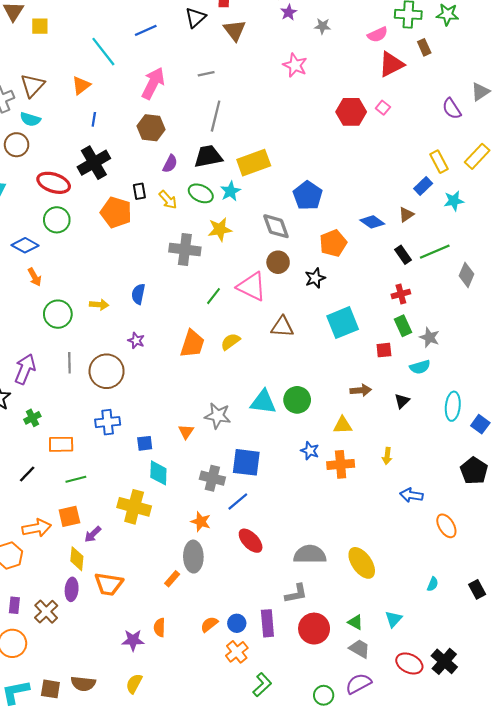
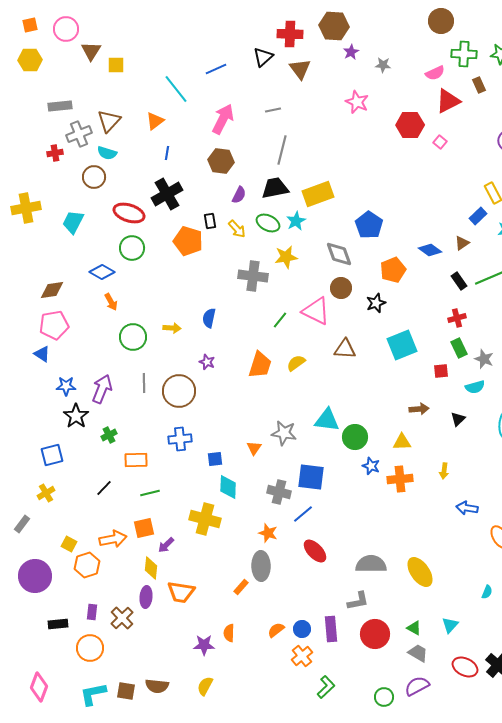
red hexagon: (351, 112) -> (410, 125), moved
green circle: (297, 400) -> (355, 437), moved

